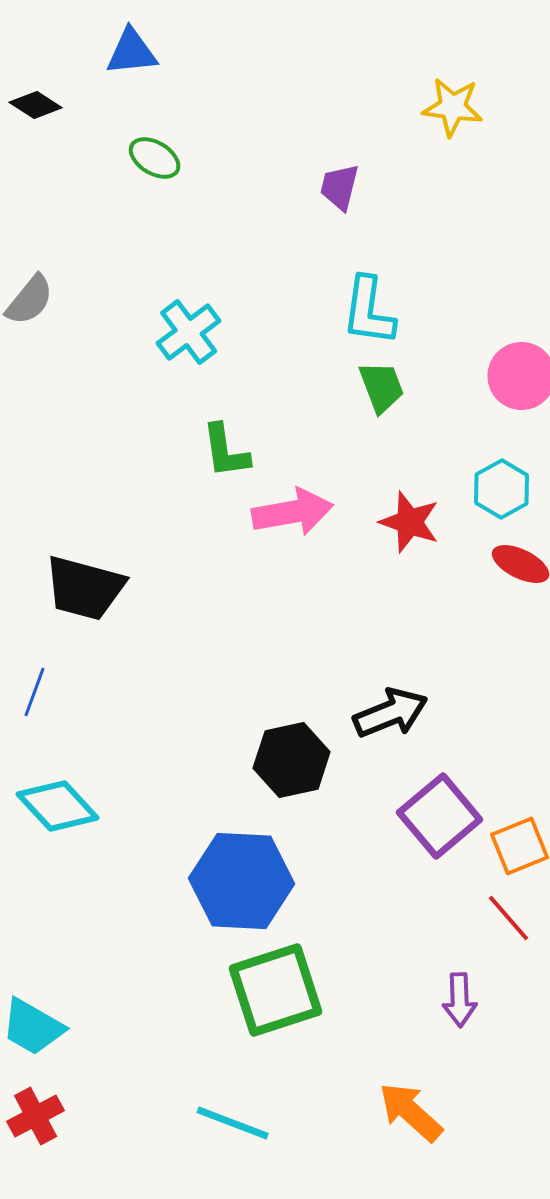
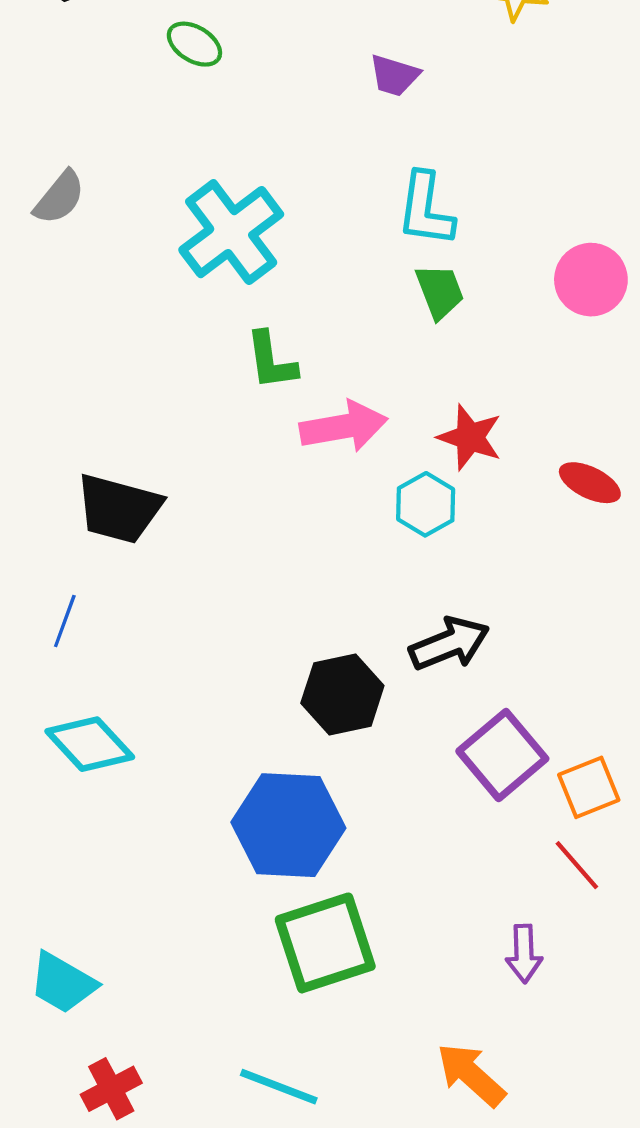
purple trapezoid: (340, 187) -> (394, 75), turned -87
cyan cross: (189, 332) -> (231, 232), size x1.5
cyan hexagon: (502, 489) -> (426, 504), moved
red cross: (36, 1116) -> (111, 1089), moved

